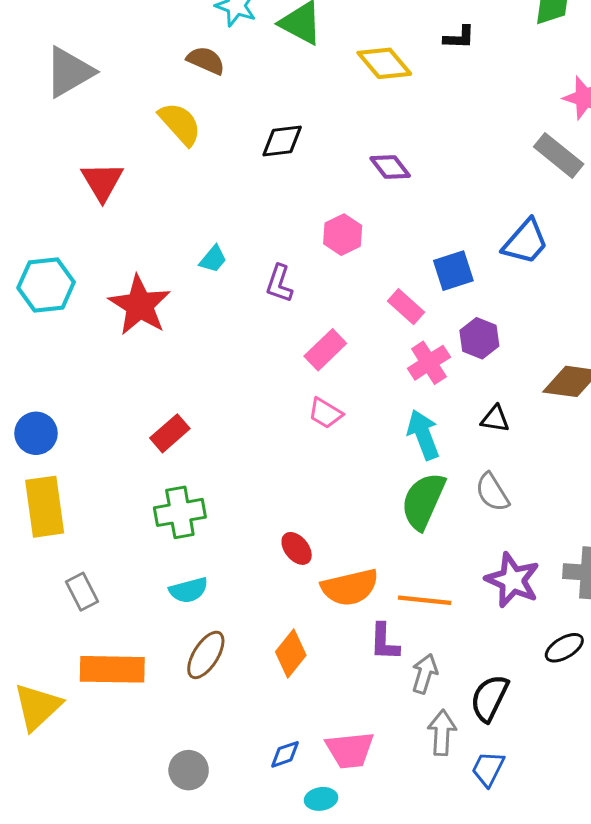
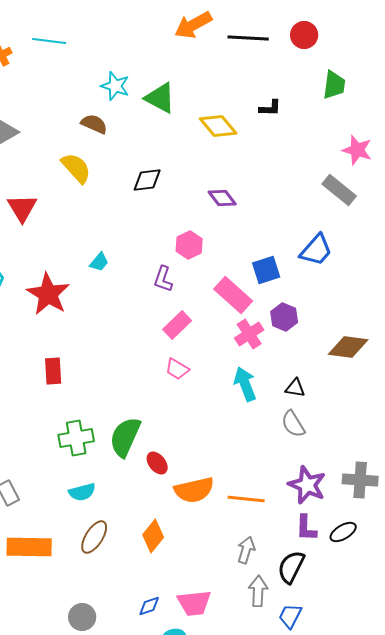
purple L-shape: (279, 284) -> (163, 279), moved
pink rectangle: (406, 307) -> (233, 295), size x1.5
black triangle: (495, 419) -> (295, 388), moved
red rectangle: (170, 433) -> (53, 371), moved, turned -52
green semicircle: (423, 501) -> (125, 437), moved
purple L-shape: (384, 642) -> (306, 528), moved

